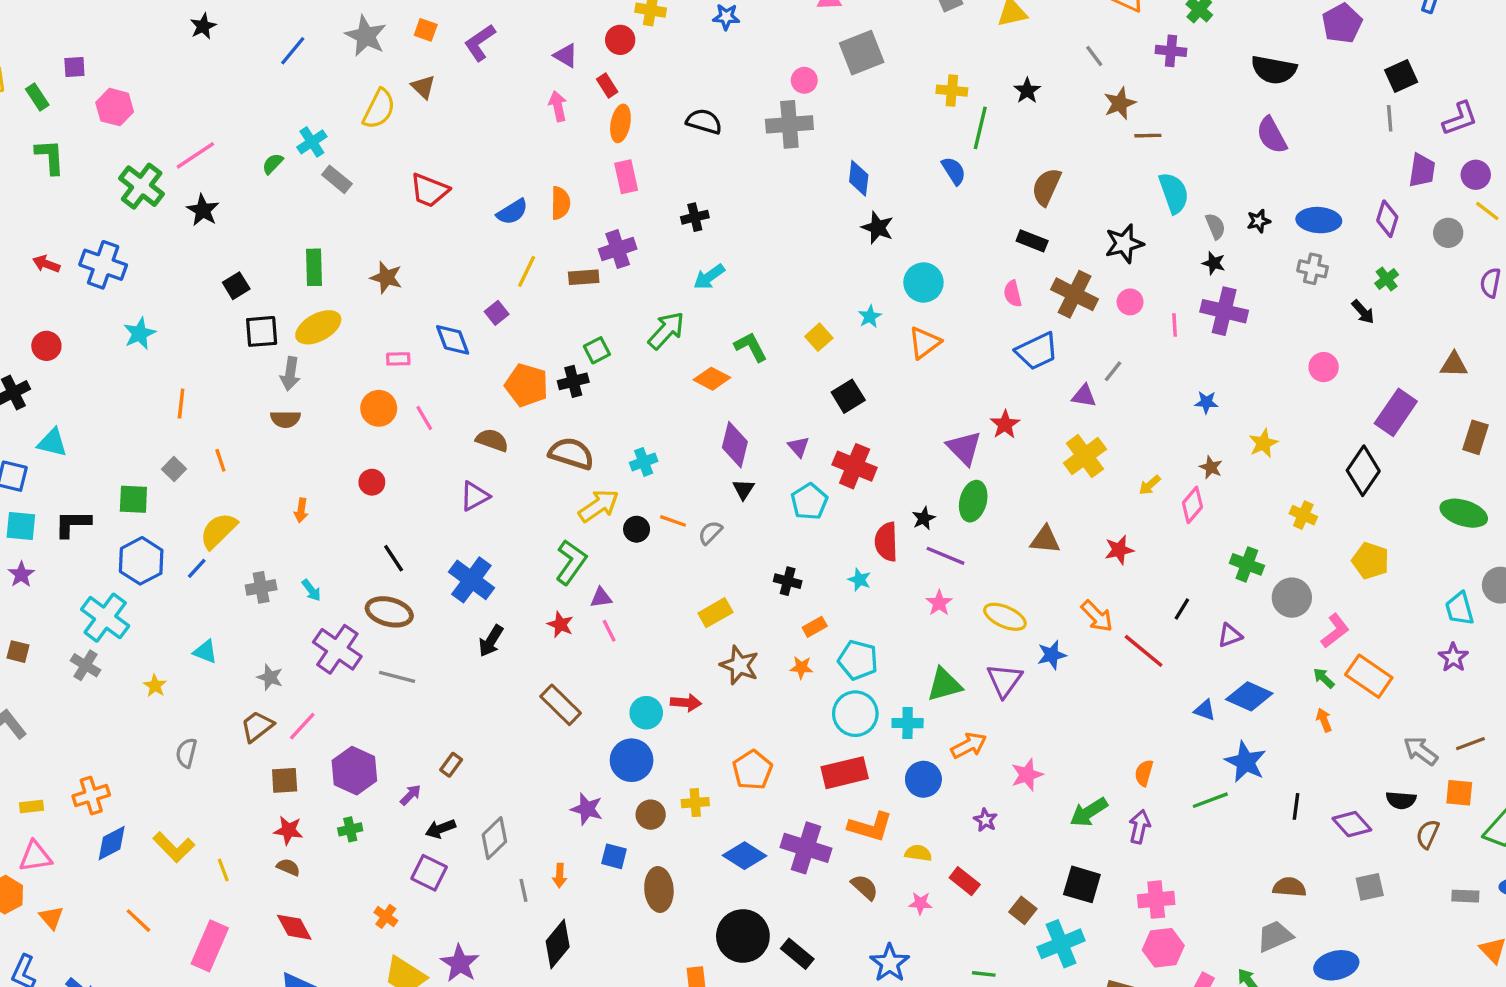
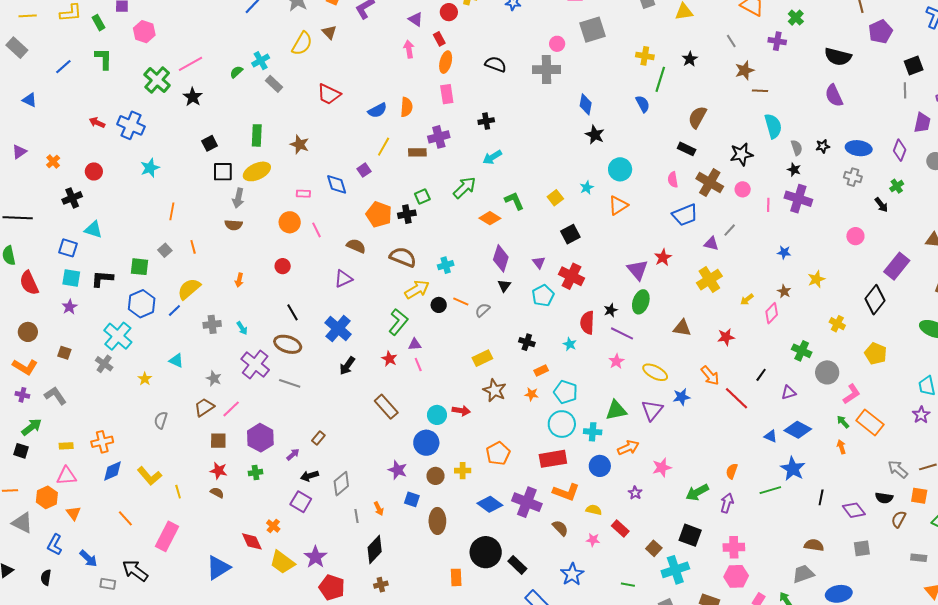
orange arrow: (560, 875) -> (379, 509), turned -32
red diamond: (294, 927) -> (252, 541), moved

